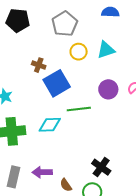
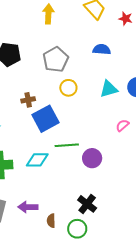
cyan triangle: (106, 50) -> (109, 89), moved
brown cross: (39, 65) -> (28, 100), turned -32
purple circle: (108, 89) -> (92, 158), moved
brown semicircle: (66, 185) -> (51, 221), turned 32

